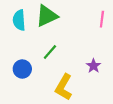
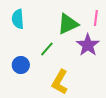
green triangle: (47, 16) -> (68, 24), moved
purple star: (93, 66) -> (88, 45), moved, size x1.6

